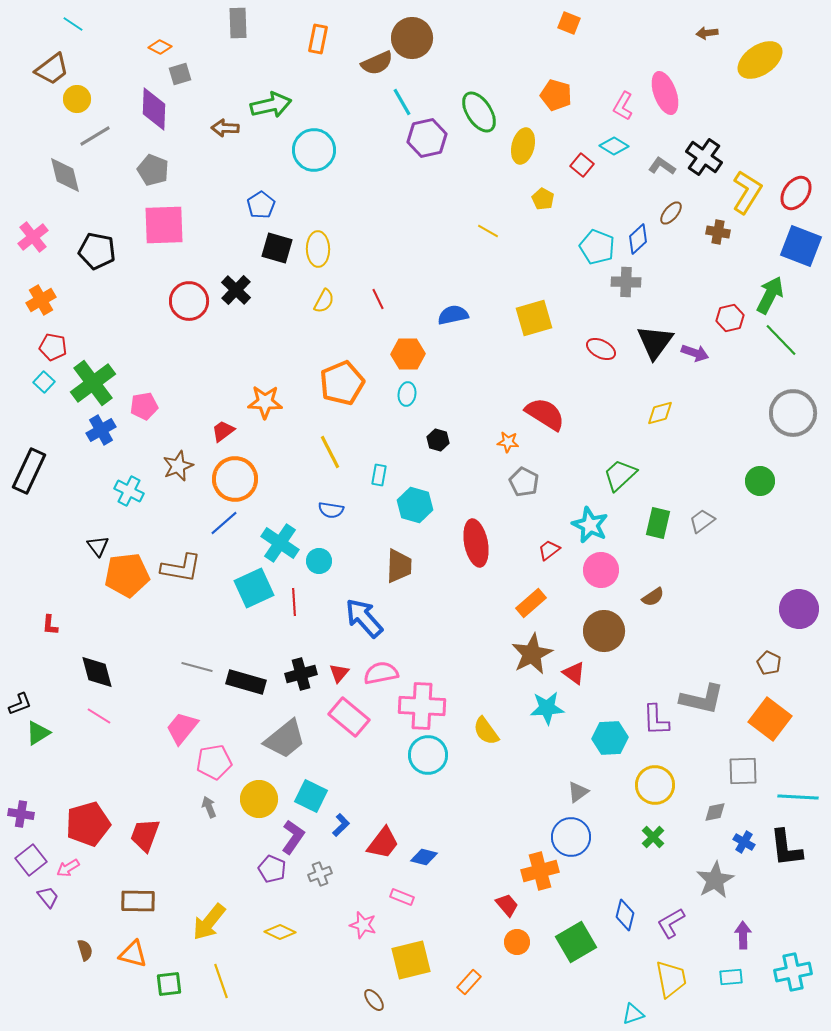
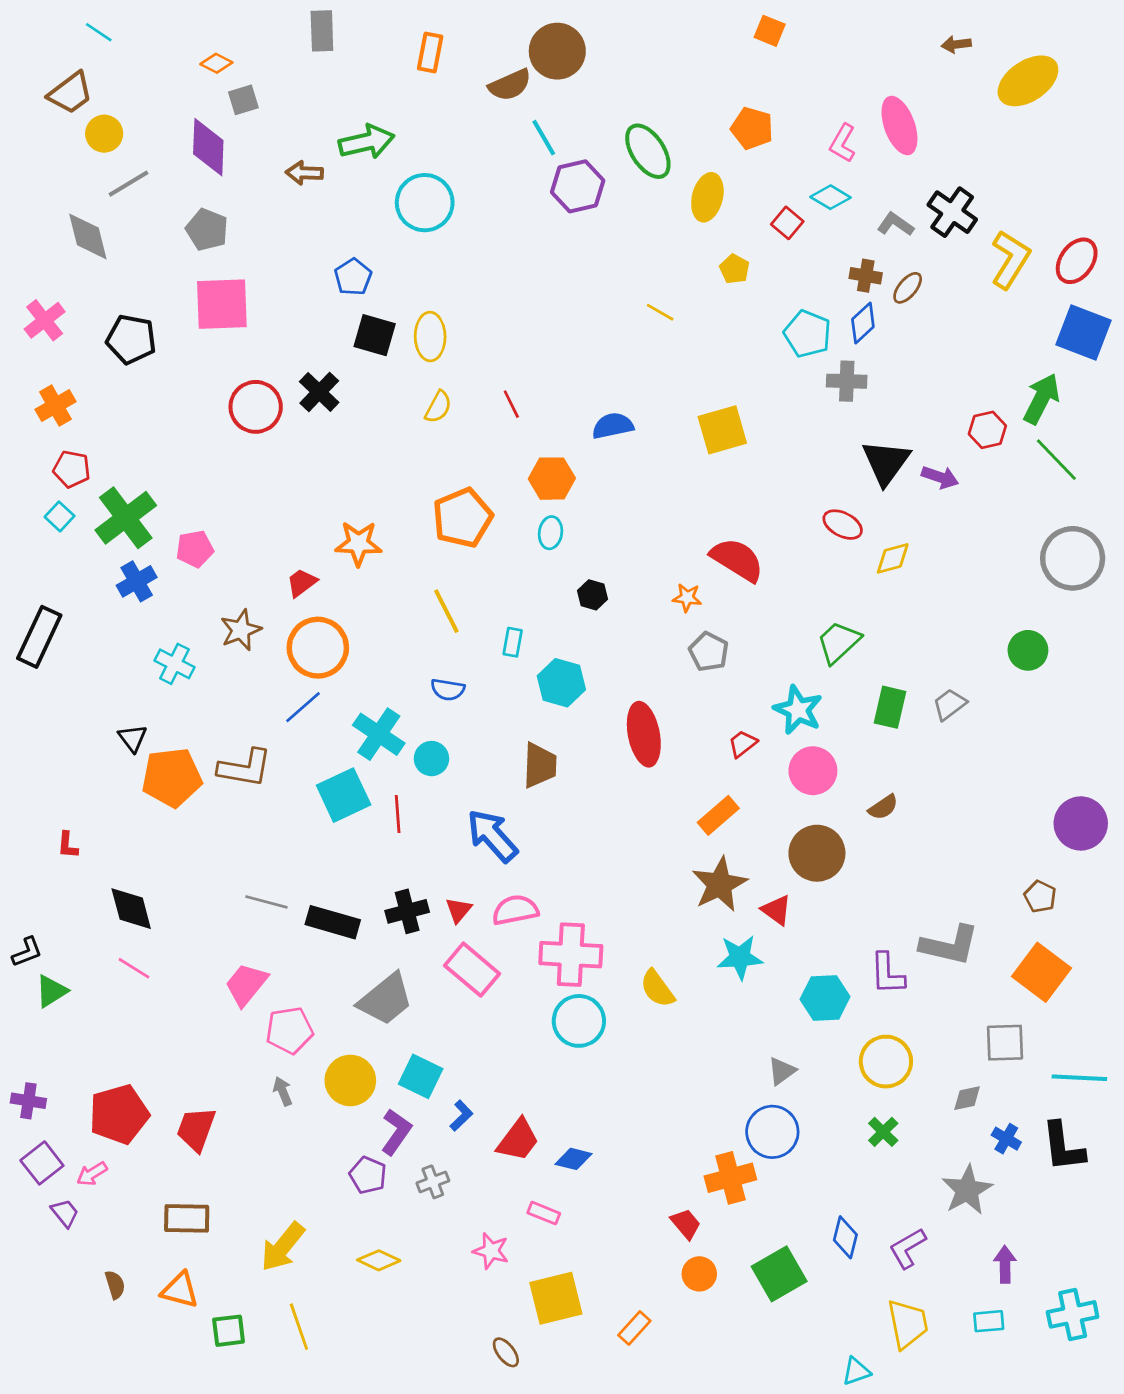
brown cross: (718, 232) -> (866, 276), moved
red ellipse: (601, 349) -> (843, 525), moved

